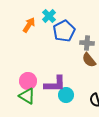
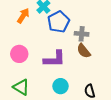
pink circle: (28, 81) -> (19, 54), moved
purple L-shape: (55, 84) -> (54, 59), moved

